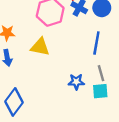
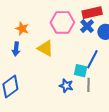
cyan square: (100, 91) -> (81, 71), moved

